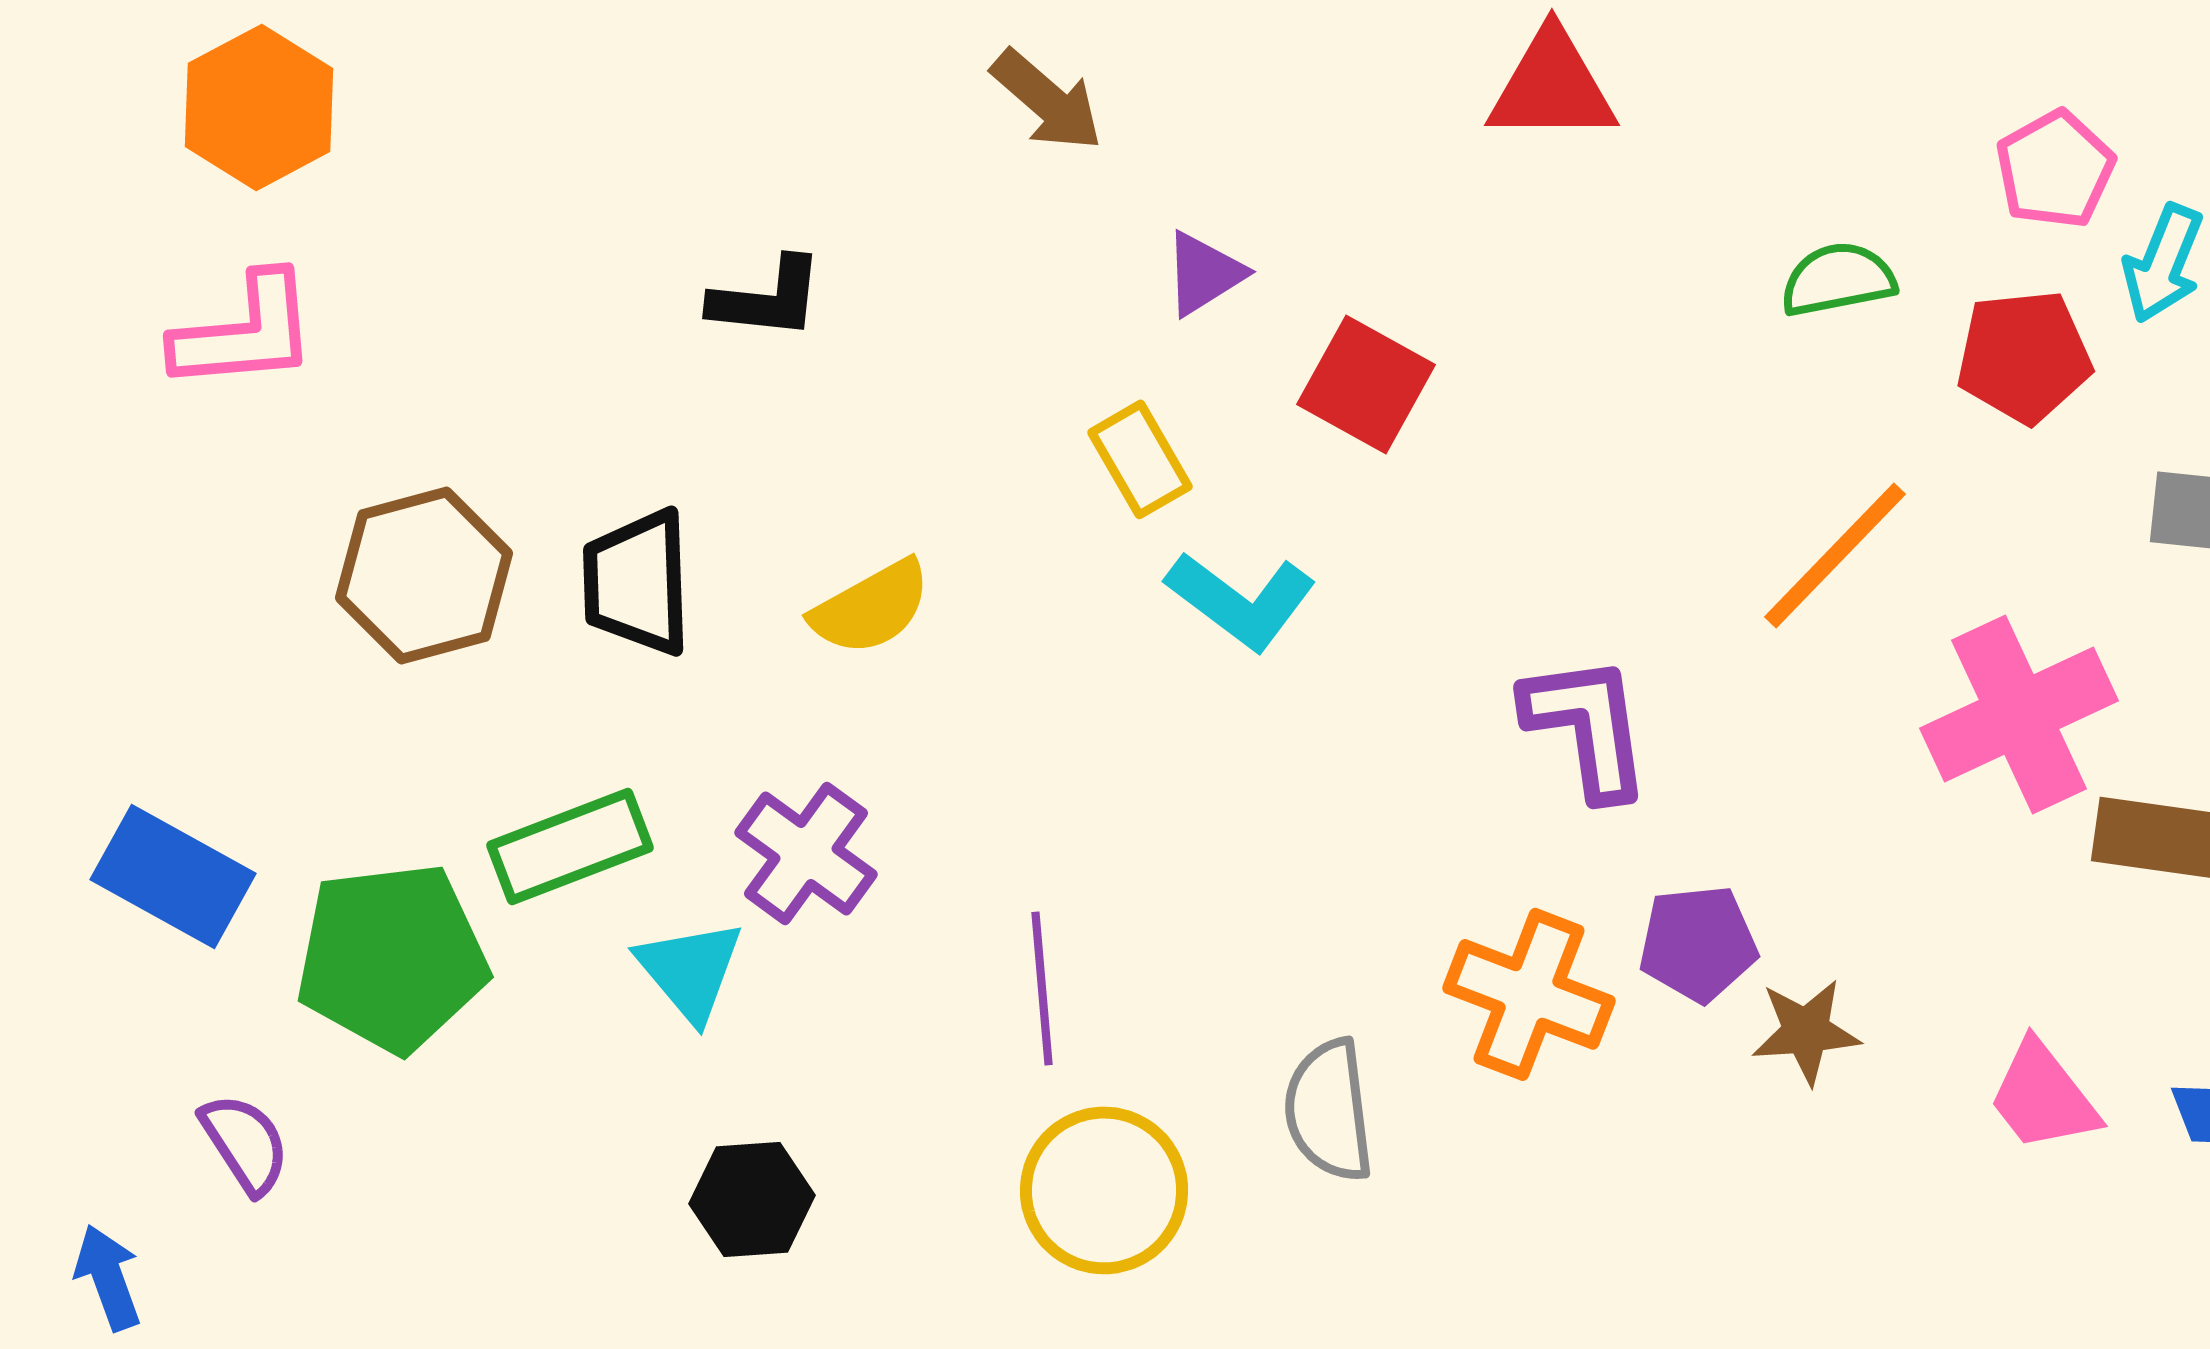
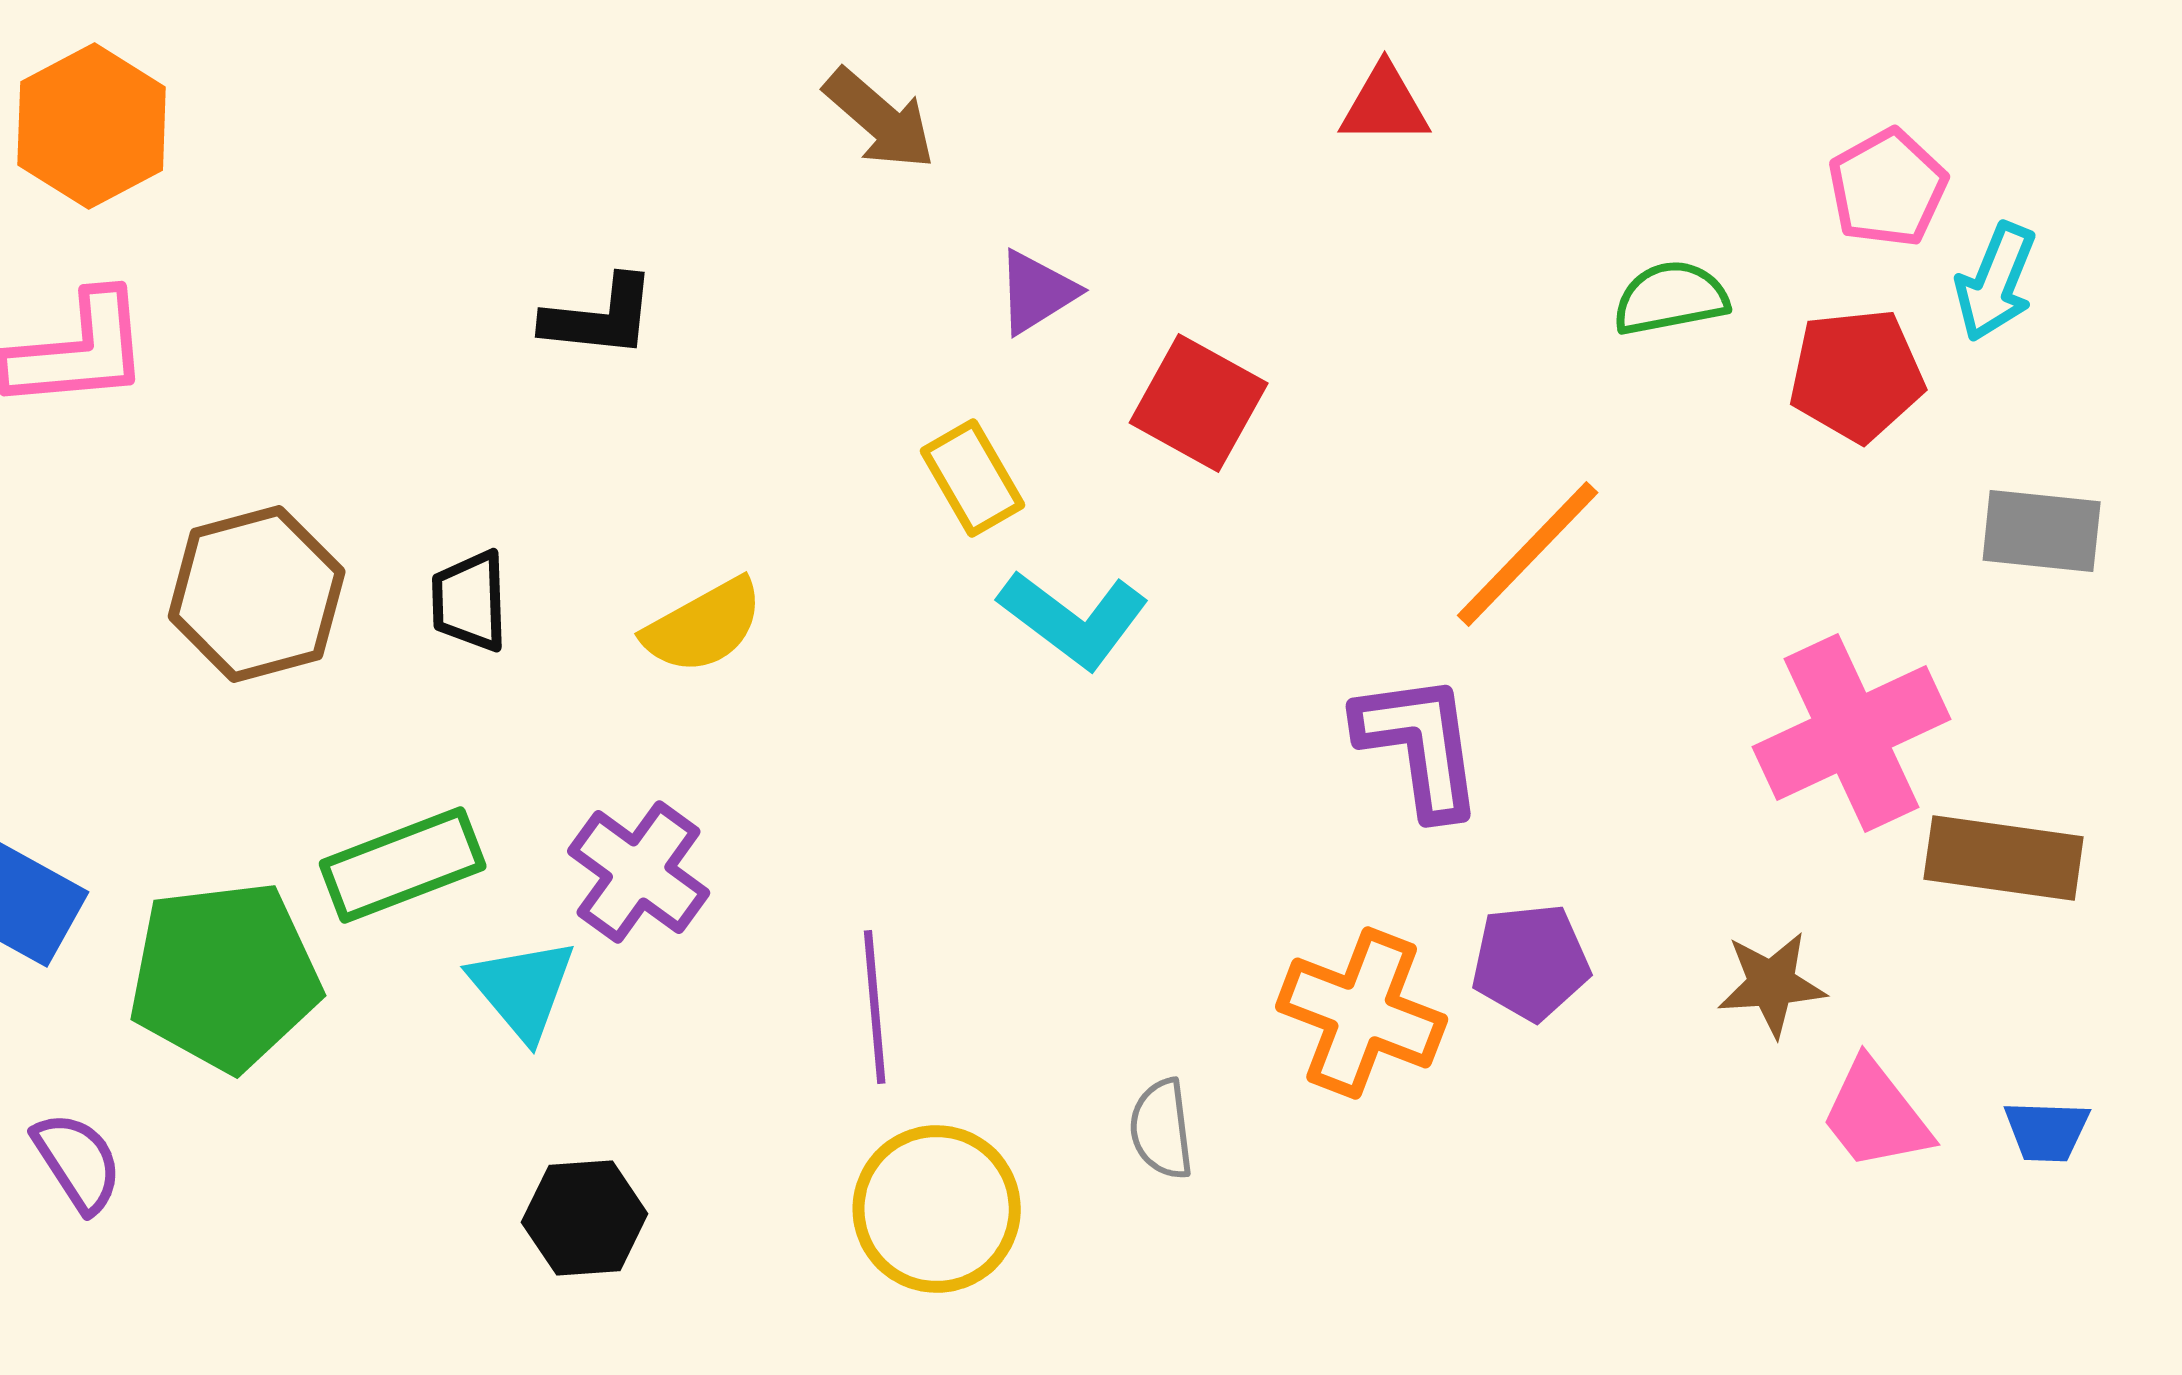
red triangle: (1552, 86) -> (1385, 105), size x0.7
orange line: (1835, 555) -> (1528, 554), moved
black trapezoid: (637, 582) -> (470, 601), size x0.7
brown star: (1806, 1031) -> (1772, 984), moved
gray semicircle: (1329, 1110) -> (1162, 1129), size x0.7

